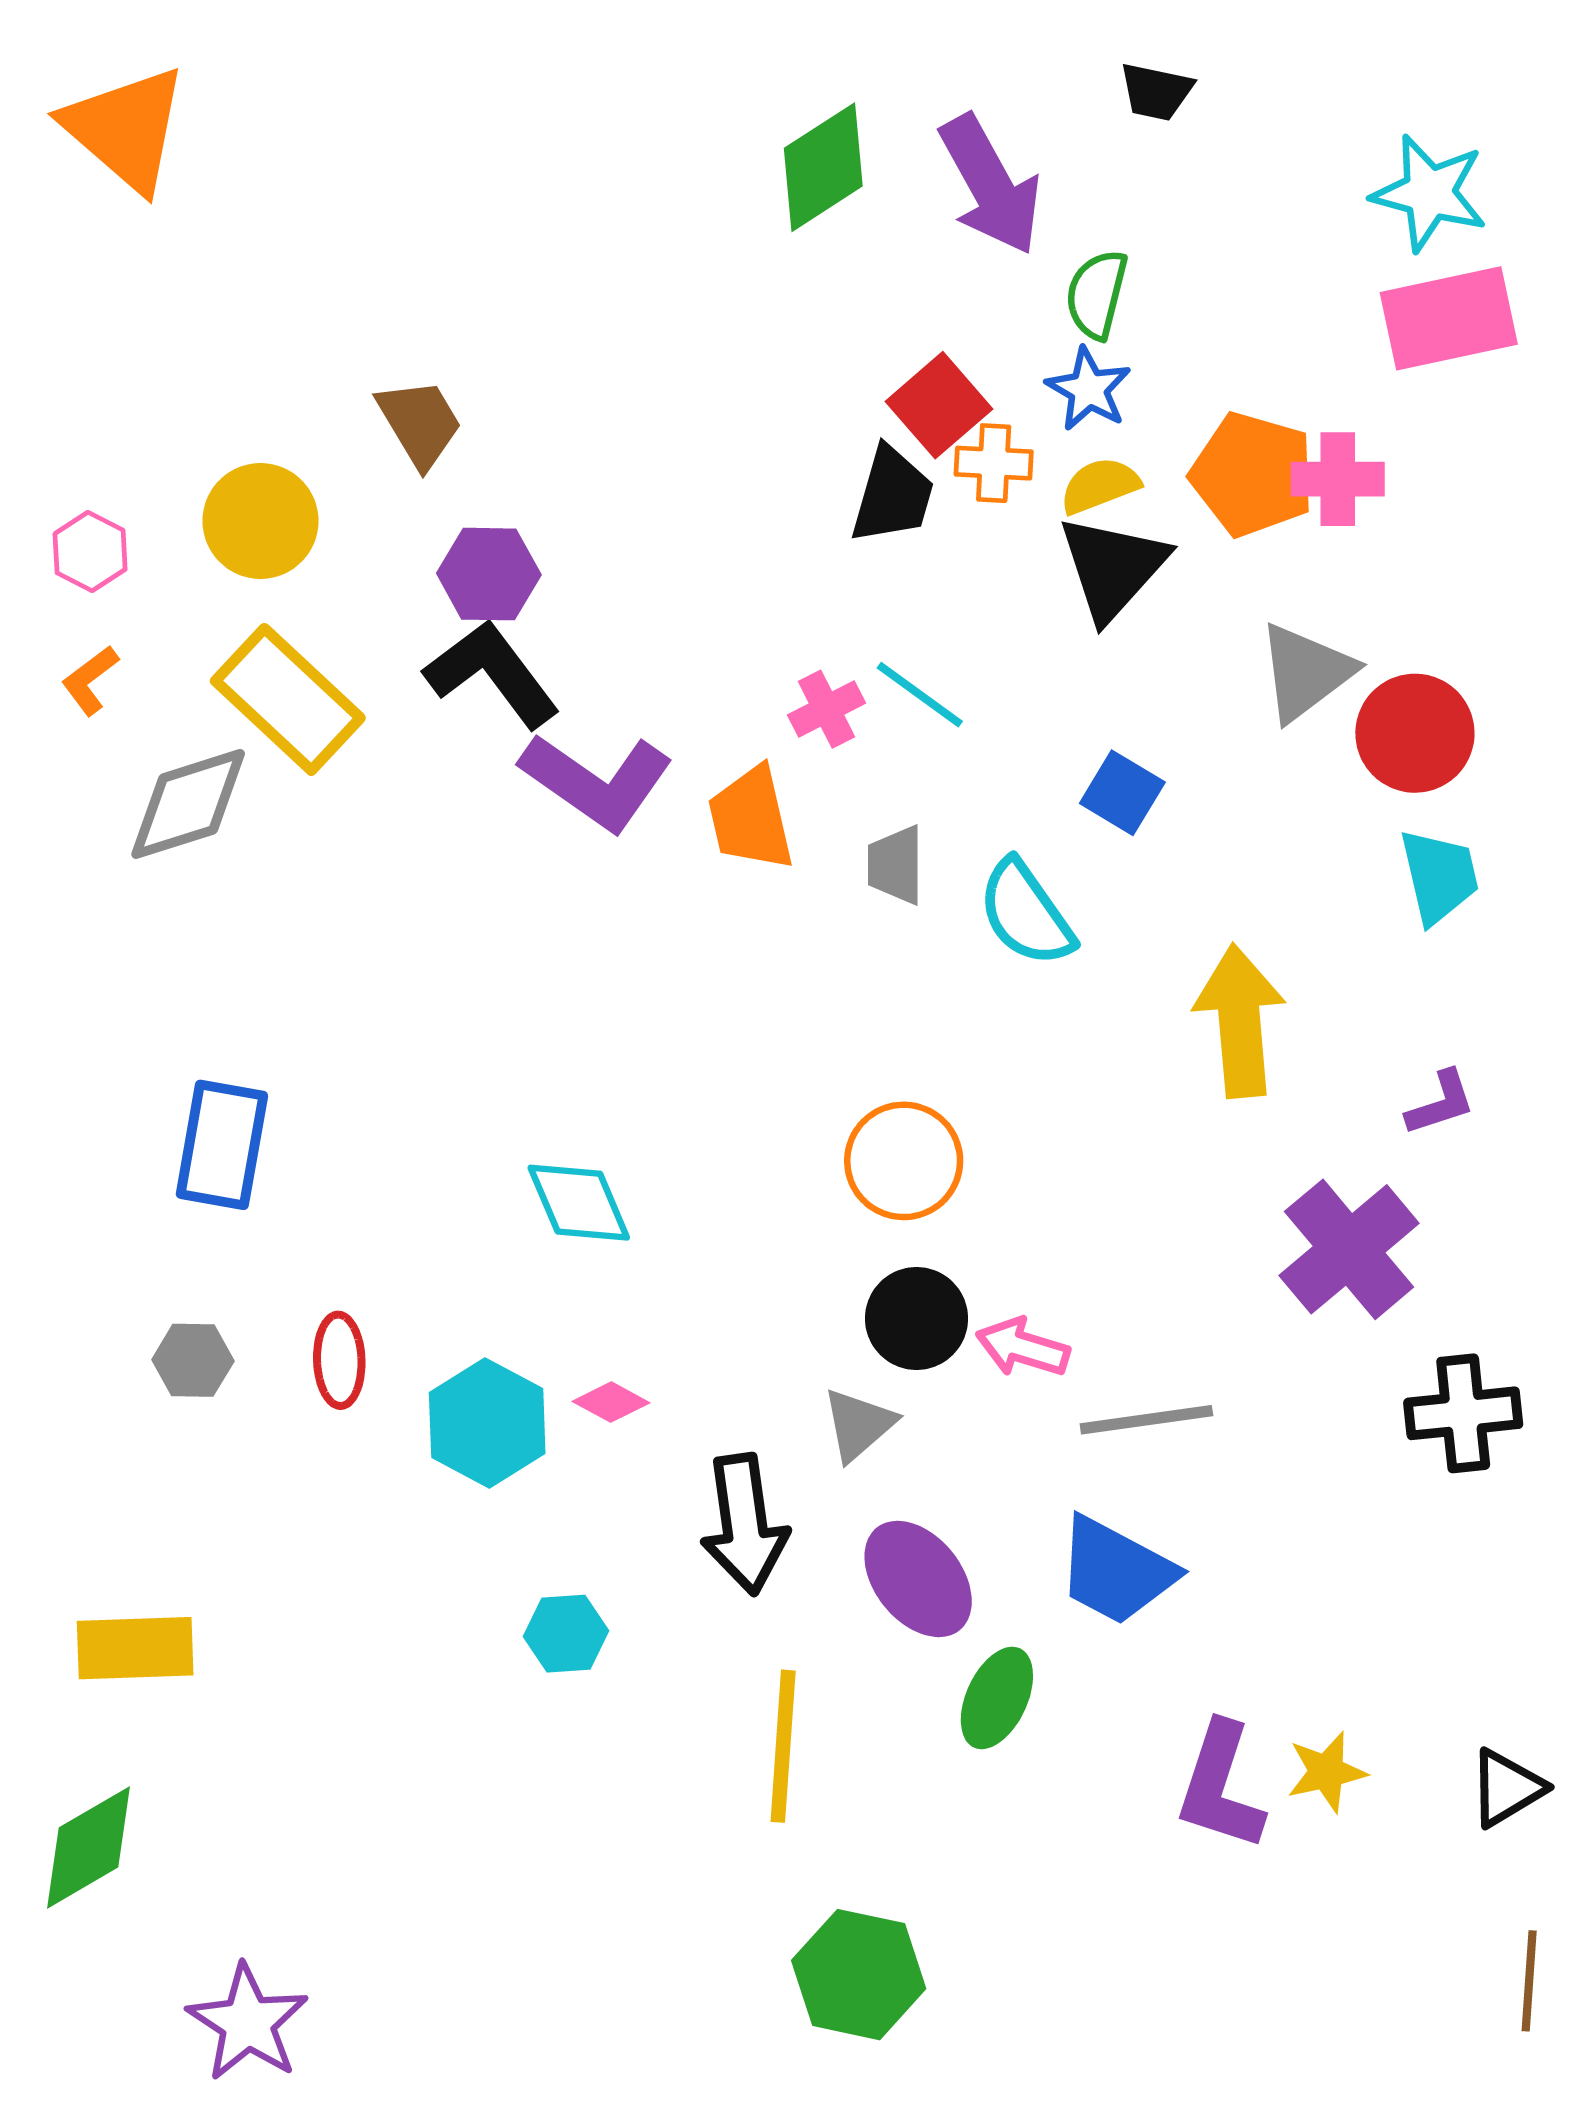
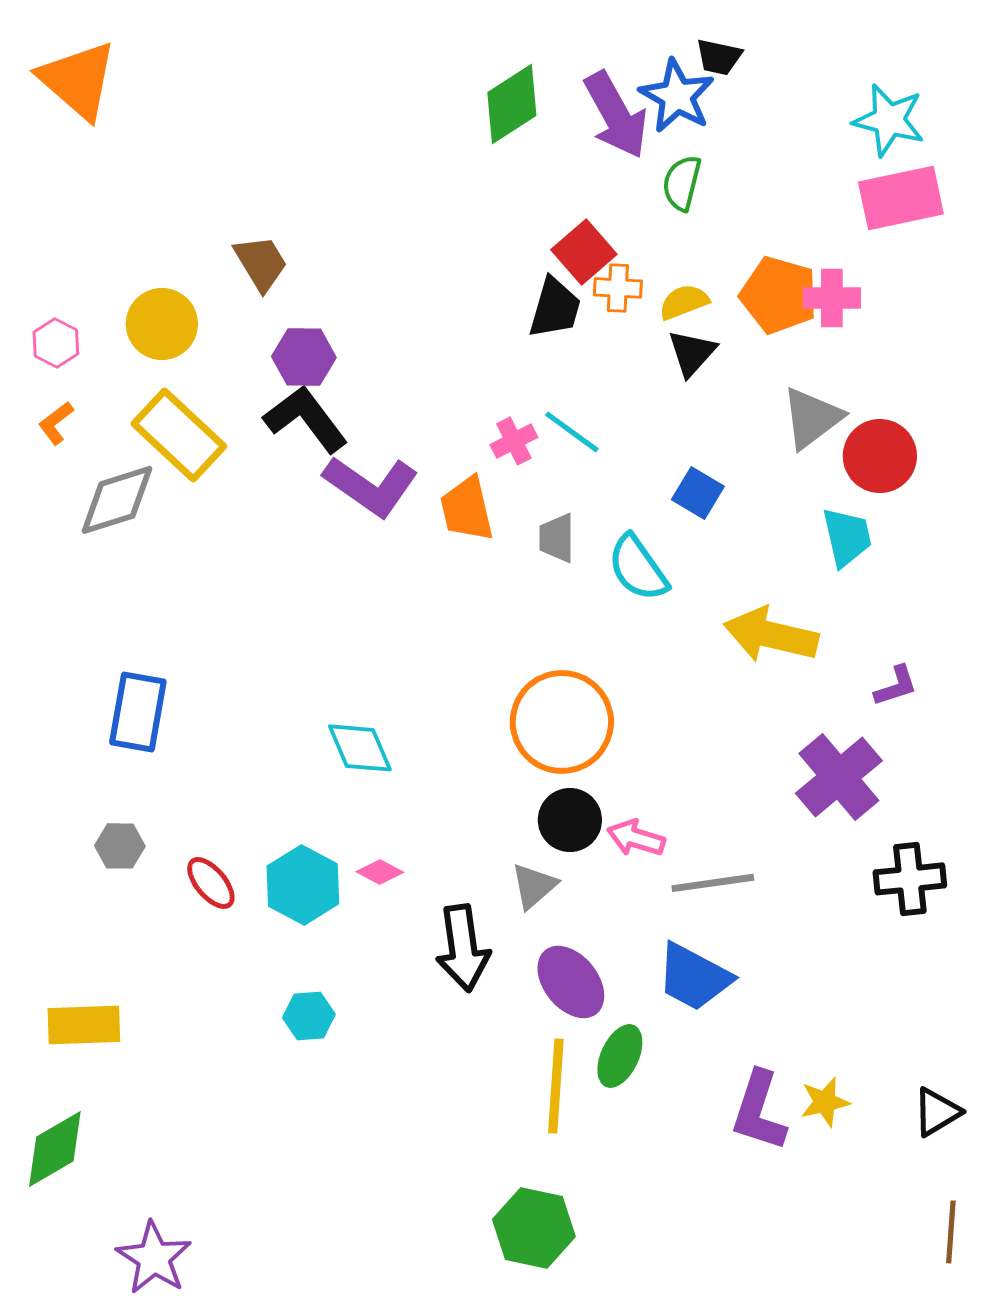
blue star: (1089, 389) -> (677, 96), moved, size x1.4
black triangle: (1113, 568) -> (692, 353), size x0.7
cyan trapezoid: (1439, 876) -> (847, 537), moved
yellow arrow: (1240, 1021) -> (771, 635), turned -72
orange circle: (904, 1161) -> (562, 722), size x1.4
red ellipse: (339, 1360) -> (211, 883), moved, turned -38
cyan hexagon: (566, 1634) -> (309, 1016), moved
yellow line: (783, 1746) -> (556, 1086), moved

